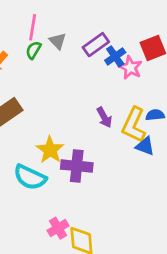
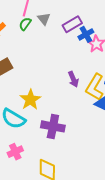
purple cross: (77, 166) -> (53, 126), moved
pink cross: (58, 228) -> (15, 152), moved

